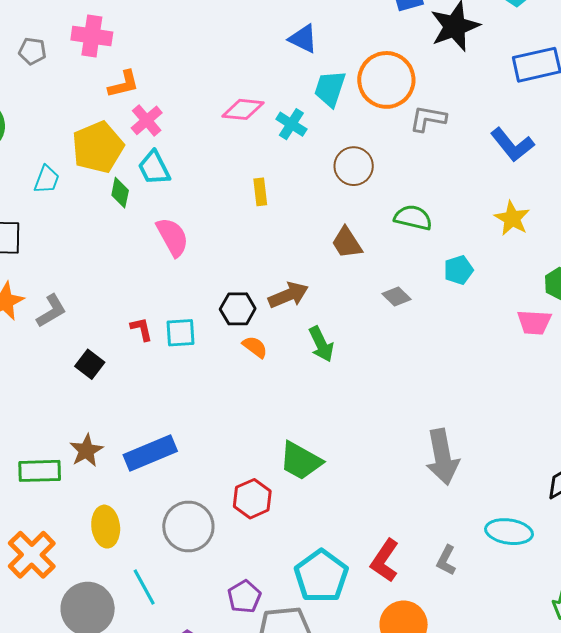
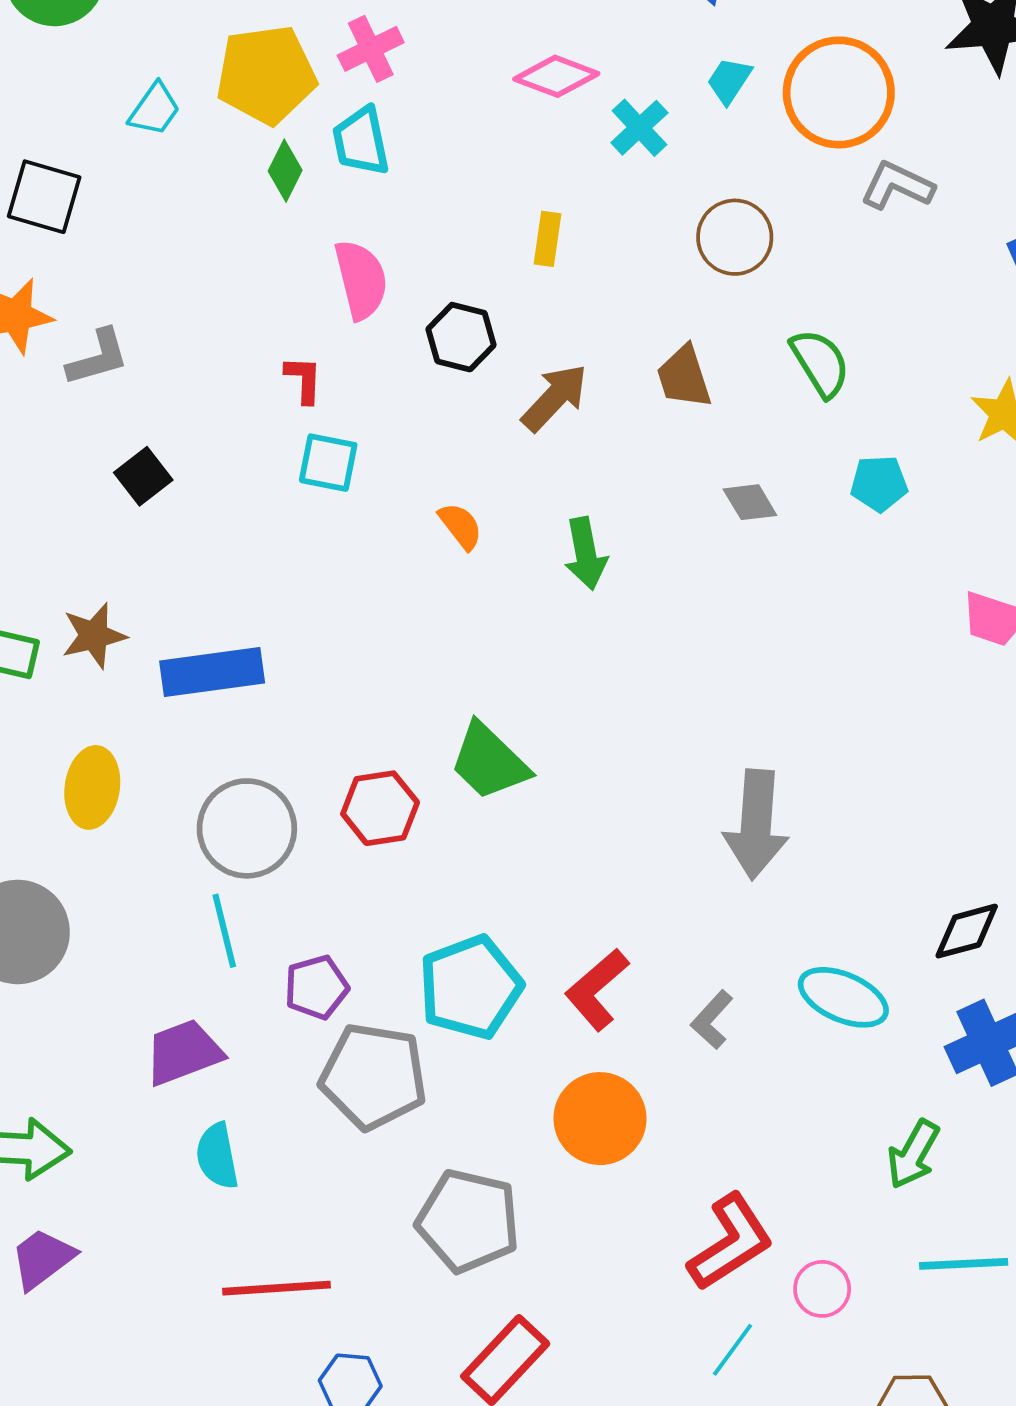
cyan trapezoid: (330, 89) -> (729, 81), size x0.7
green semicircle: (413, 218) -> (820, 363), turned 30
brown arrow: (288, 295) -> (555, 398), moved, turned -39
black hexagon: (238, 309) -> (461, 337), moved
red L-shape: (142, 329) -> (304, 380), moved
cyan line: (144, 587) -> (224, 931), moved

